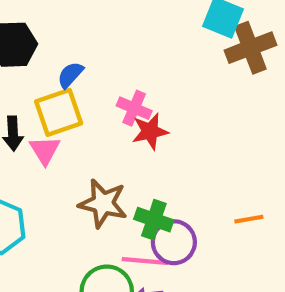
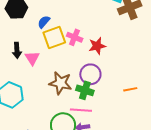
yellow square: (59, 112) -> (54, 37), moved
red star: (150, 131) -> (97, 46), moved
purple circle: (174, 242) -> (90, 74), moved

